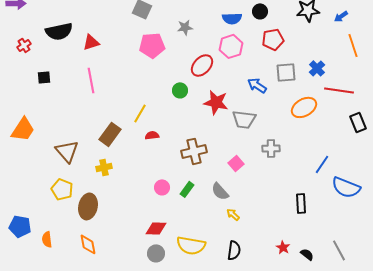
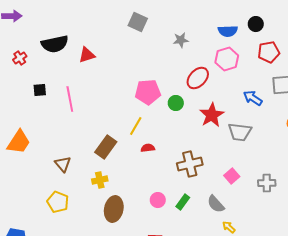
pink pentagon: (152, 45) -> (148, 92), moved
pink line: (91, 80) -> (70, 99), moved
red star: (216, 102) -> (212, 115), turned 30
gray cross: (271, 148) -> (267, 183), moved
brown triangle: (67, 151) -> (63, 164), size x0.7
brown ellipse: (88, 206) -> (114, 209), moved

